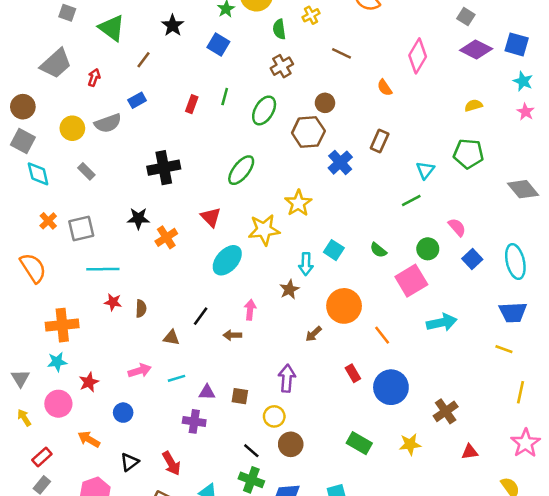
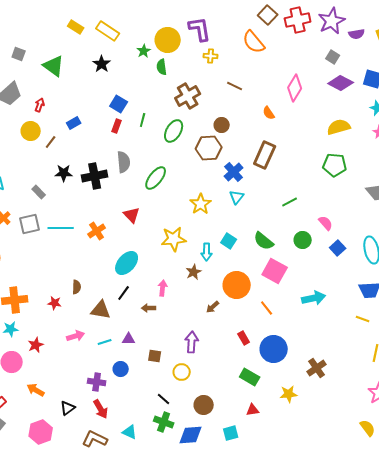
yellow cross: (311, 15) -> (211, 56), turned 32
green semicircle: (279, 29) -> (162, 67), moved
blue square: (218, 44) -> (119, 104), moved
brown line: (143, 60) -> (51, 142), moved
brown cross: (282, 66) -> (188, 96), size x1.4
yellow semicircle: (473, 105) -> (339, 127), size x1.6
gray semicircle: (108, 123) -> (124, 162), moved, turned -75
yellow circle: (72, 128) -> (31, 131), moved
brown rectangle: (380, 141) -> (265, 155), size x1.5
cyan triangle: (425, 170) -> (237, 197), moved
gray rectangle: (86, 171) -> (39, 192), moved
black star: (138, 218) -> (64, 173), moved
yellow star: (264, 230) -> (174, 239), moved
green semicircle: (378, 250) -> (264, 241), size x1.5
cyan ellipse: (227, 260) -> (127, 263), moved
cyan line: (103, 269) -> (61, 228), moved
pink square: (411, 281) -> (275, 271), moved, turned -30
red star: (113, 302) -> (55, 303), moved
brown triangle: (171, 338) -> (101, 310), size x1.5
purple triangle: (207, 392) -> (129, 339), moved
blue circle: (123, 413) -> (121, 369), moved
purple cross: (194, 421) -> (97, 382), moved
green rectangle: (359, 443) -> (250, 377), moved
brown circle: (291, 444) -> (204, 405), moved
red triangle: (470, 452) -> (253, 410), moved

